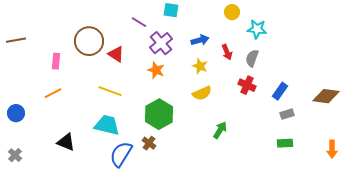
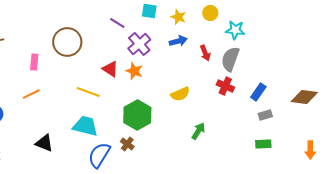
red triangle: (116, 54) -> (110, 69), moved
gray semicircle: (252, 58) -> (230, 59), size x1.4
yellow star: (200, 66) -> (178, 17), moved

